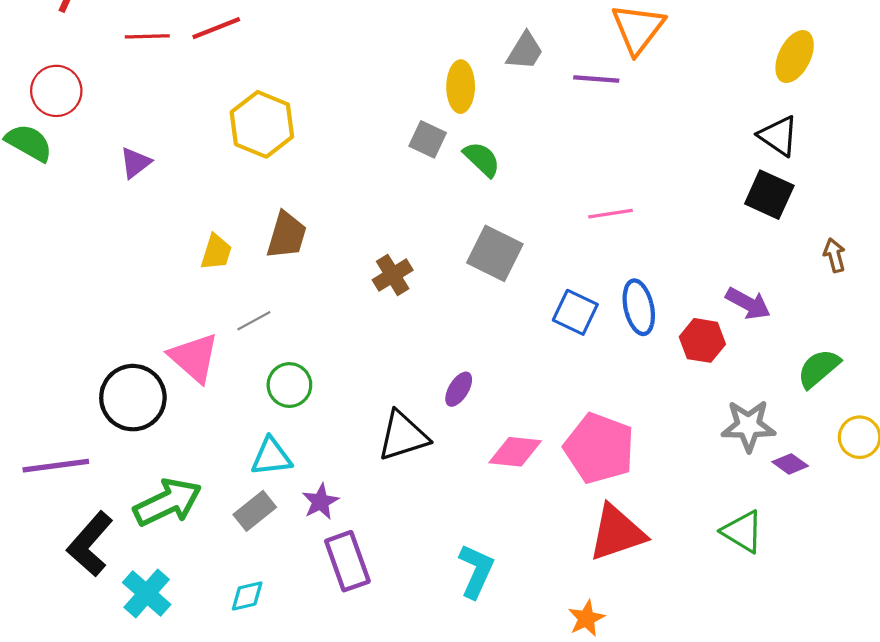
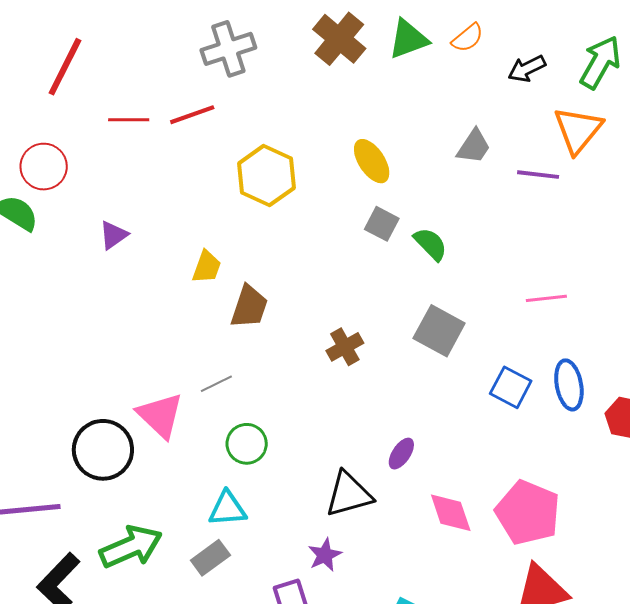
yellow ellipse: (461, 87) -> (372, 161), moved, turned -36
yellow hexagon: (262, 124) -> (267, 176), moved
yellow trapezoid: (216, 252) -> (207, 267), moved
pink diamond: (515, 452) -> (451, 513), turned 63
purple star: (320, 502) -> (325, 555), moved

